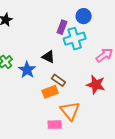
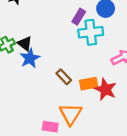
black triangle: (48, 57) -> (25, 44), moved
orange rectangle: (50, 92) -> (89, 84), moved

